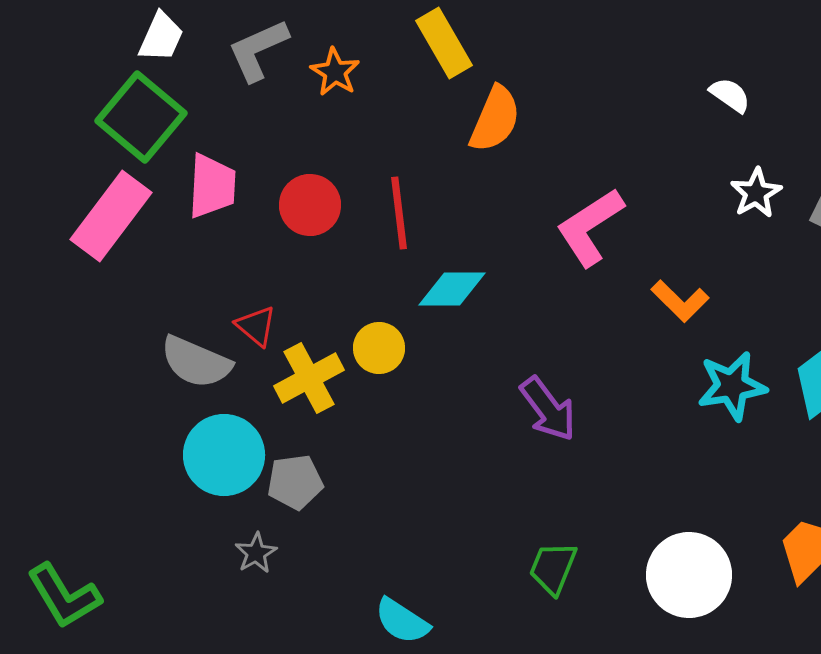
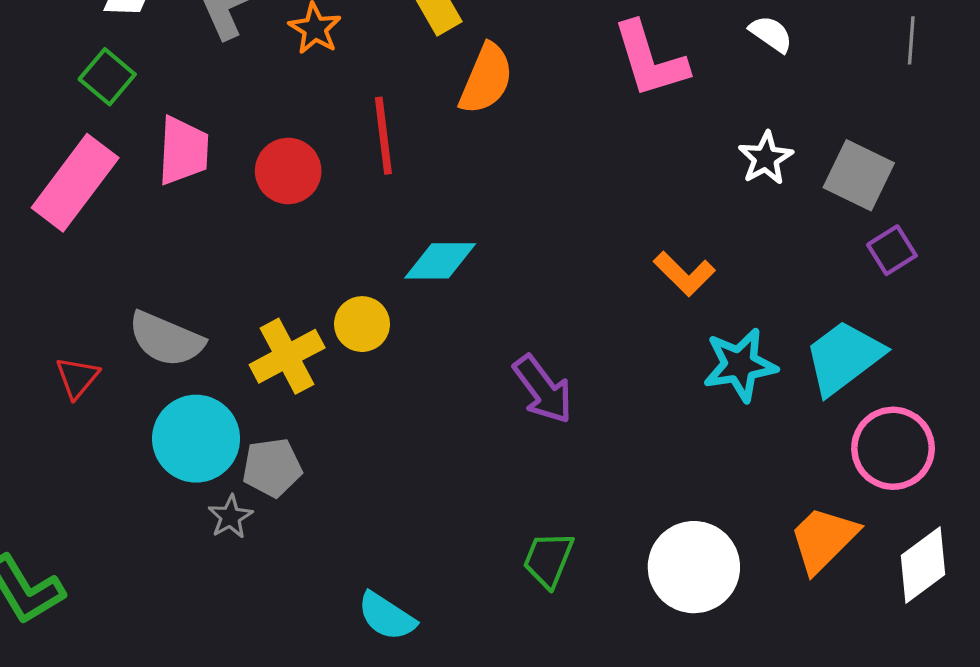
white semicircle: (730, 95) -> (771, 34), moved
green square: (141, 117) -> (107, 77), size x0.6
red line: (399, 213) -> (383, 136), moved
pink L-shape: (590, 227) -> (650, 60), moved, turned -74
red triangle: (256, 326) -> (77, 378), moved, turned 30
gray star: (256, 553) -> (230, 517), moved

